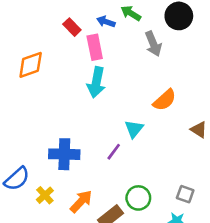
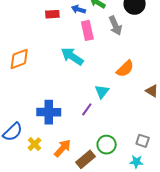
red rectangle: (72, 27) -> (52, 14), turned -48
pink rectangle: (95, 47) -> (87, 30), moved
orange diamond: (31, 65) -> (19, 59), moved
cyan arrow: (96, 82) -> (72, 56), turned 115

